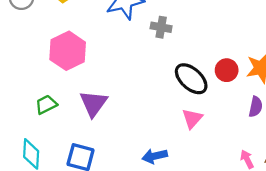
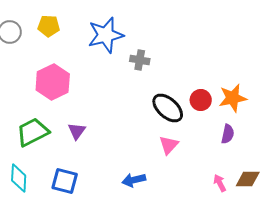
purple triangle: (93, 103) -> (77, 131), size x0.7
green trapezoid: (46, 105) -> (33, 132), size x1.6

